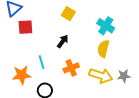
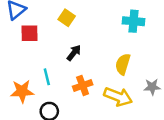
yellow square: (68, 14) -> (67, 18), moved
cyan cross: (106, 26) -> (134, 21), moved, turned -30
gray star: (124, 76) -> (152, 87), moved

